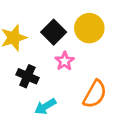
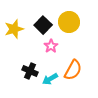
black cross: (27, 76) -> (30, 71), moved
cyan arrow: (45, 106) -> (50, 79), moved

